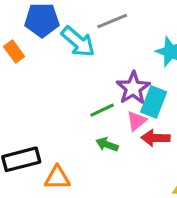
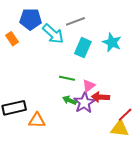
purple star: (133, 88) -> (84, 103), moved
cyan rectangle: (154, 102) -> (83, 48), moved
green line: (102, 110) -> (67, 78), turned 35

